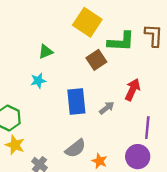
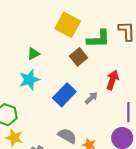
cyan star: (38, 81) -> (29, 80), size x1.5
blue rectangle: (76, 101) -> (64, 95), turned 55
gray semicircle: (75, 148) -> (67, 136), turned -108

